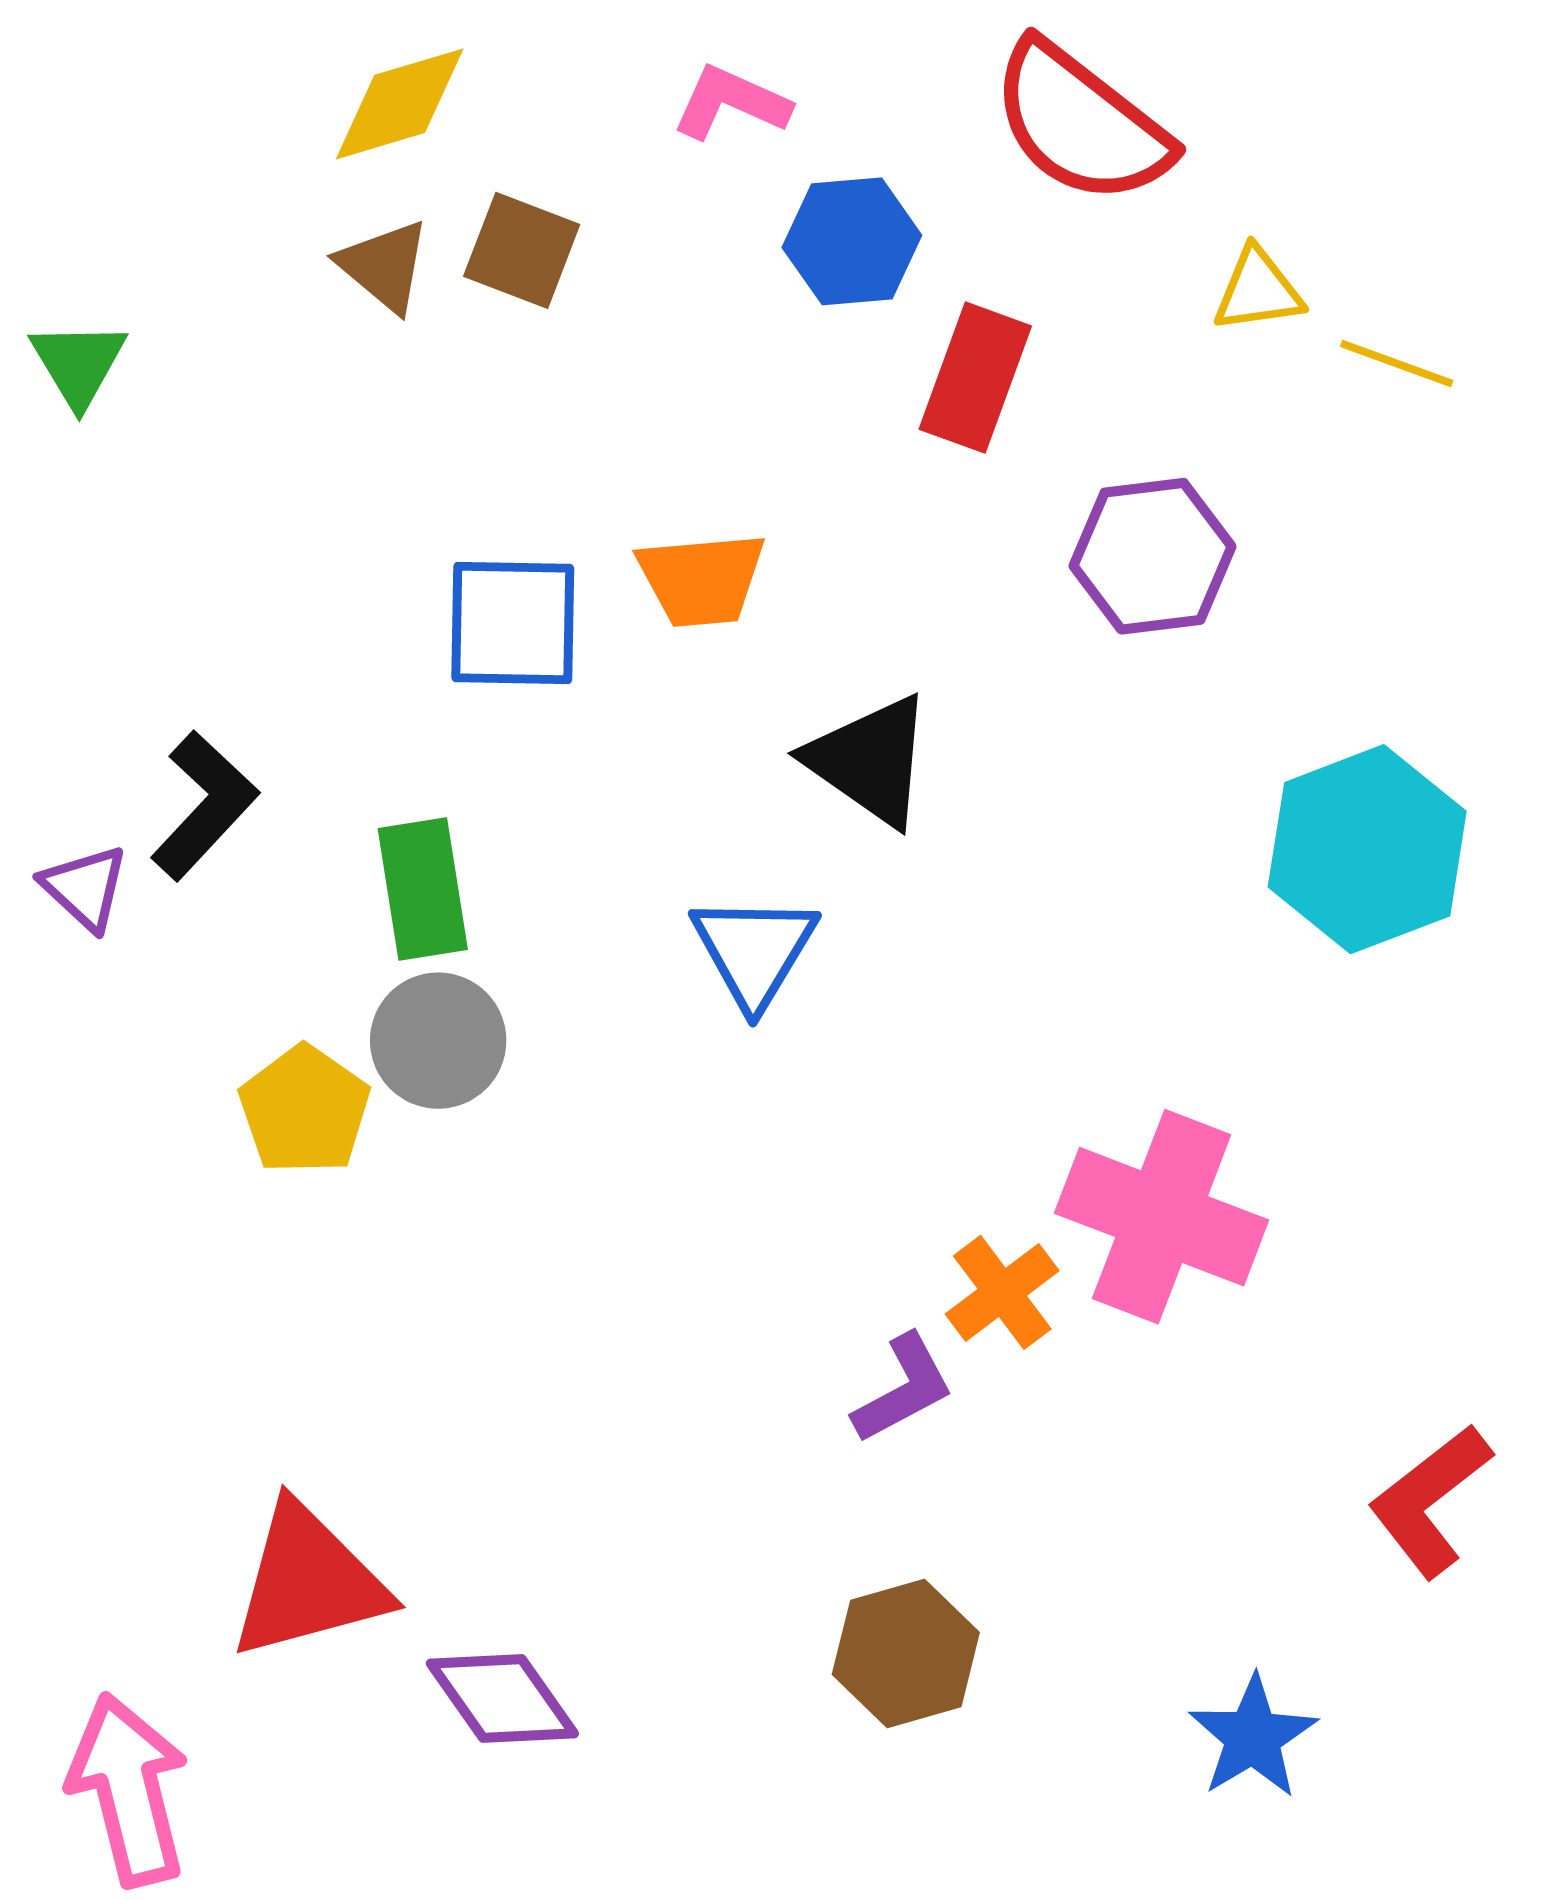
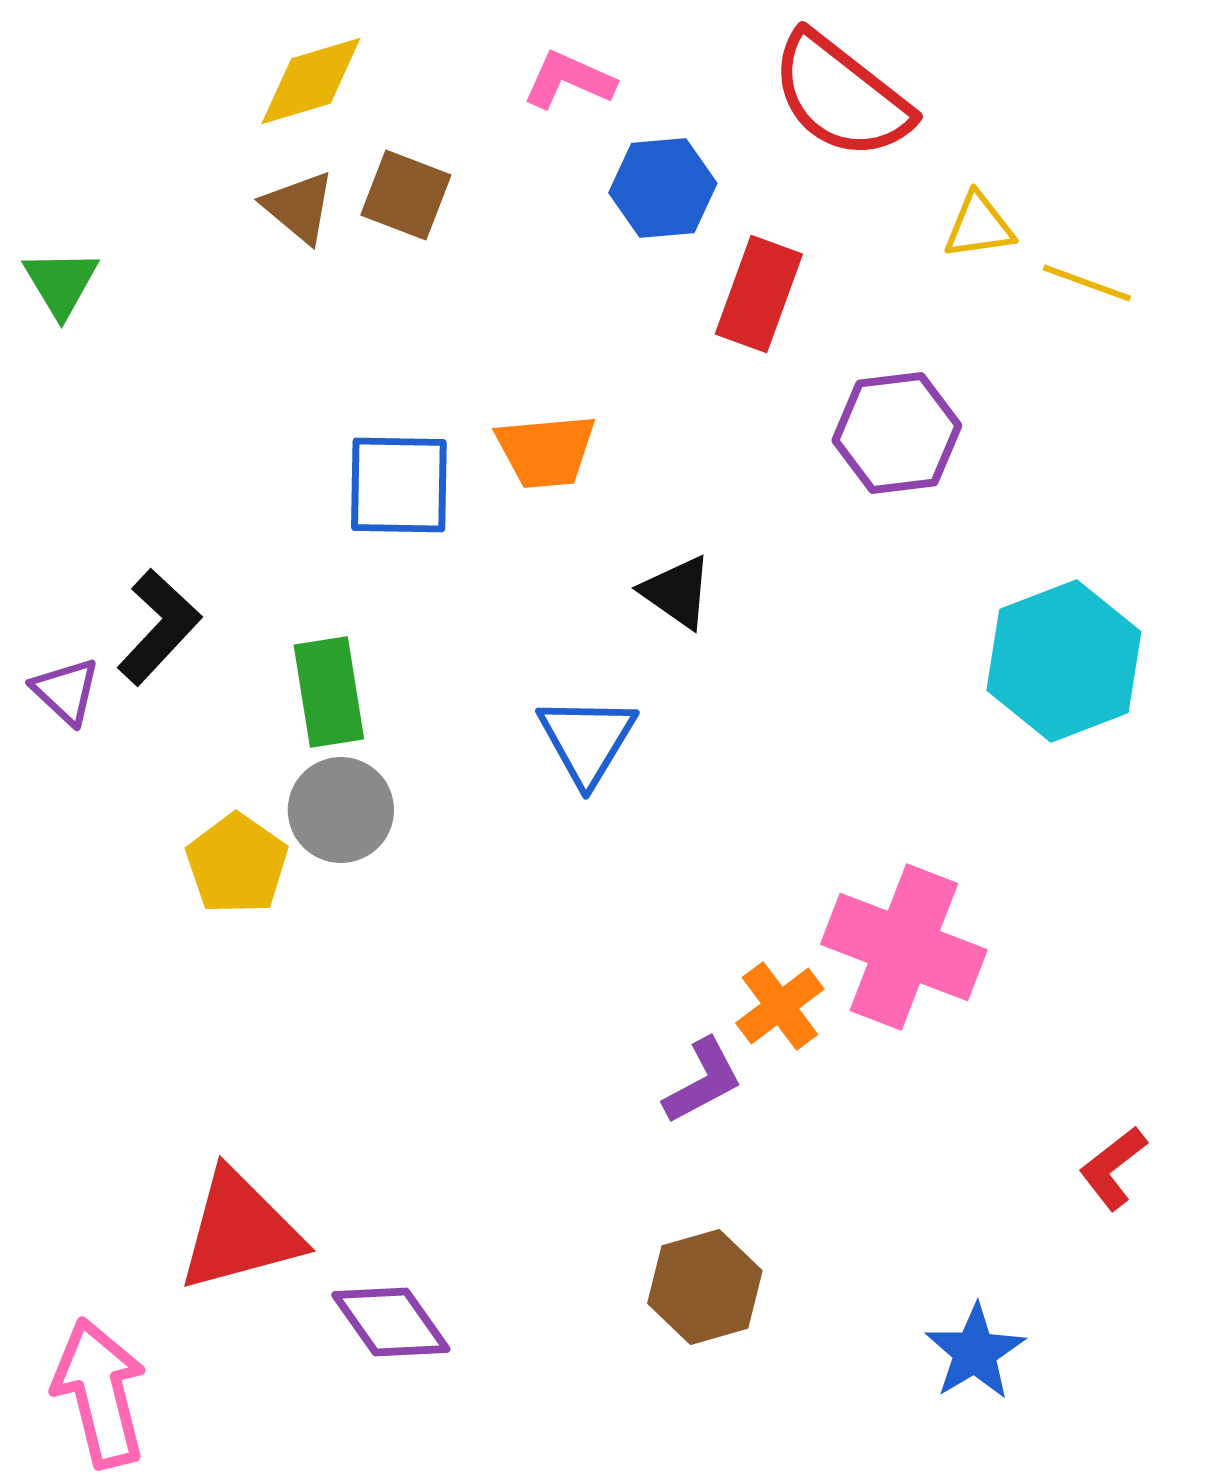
black triangle: (870, 760) -> (677, 592), size x0.7
red L-shape: (1430, 1501) -> (1113, 1168), size x0.7

